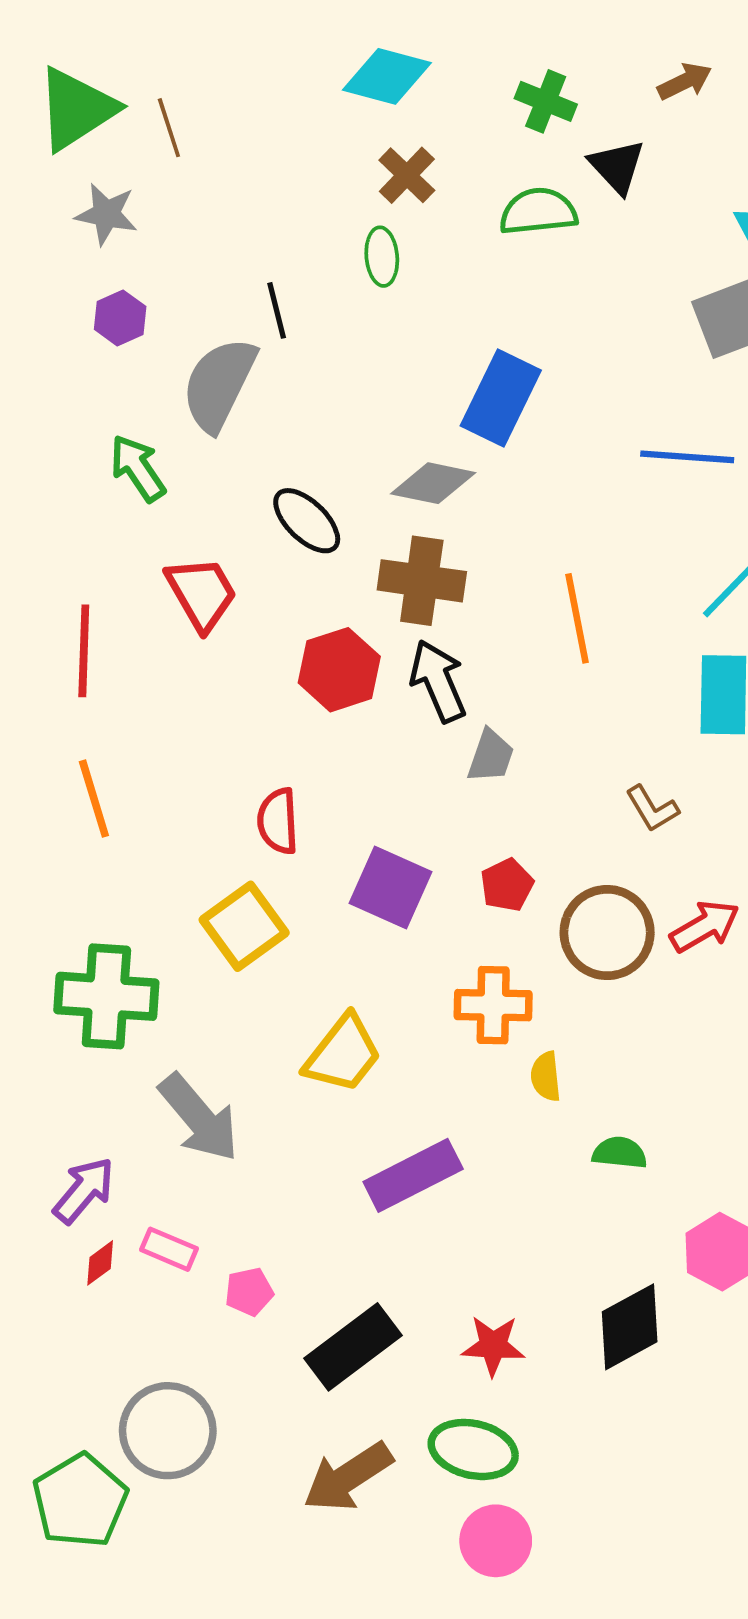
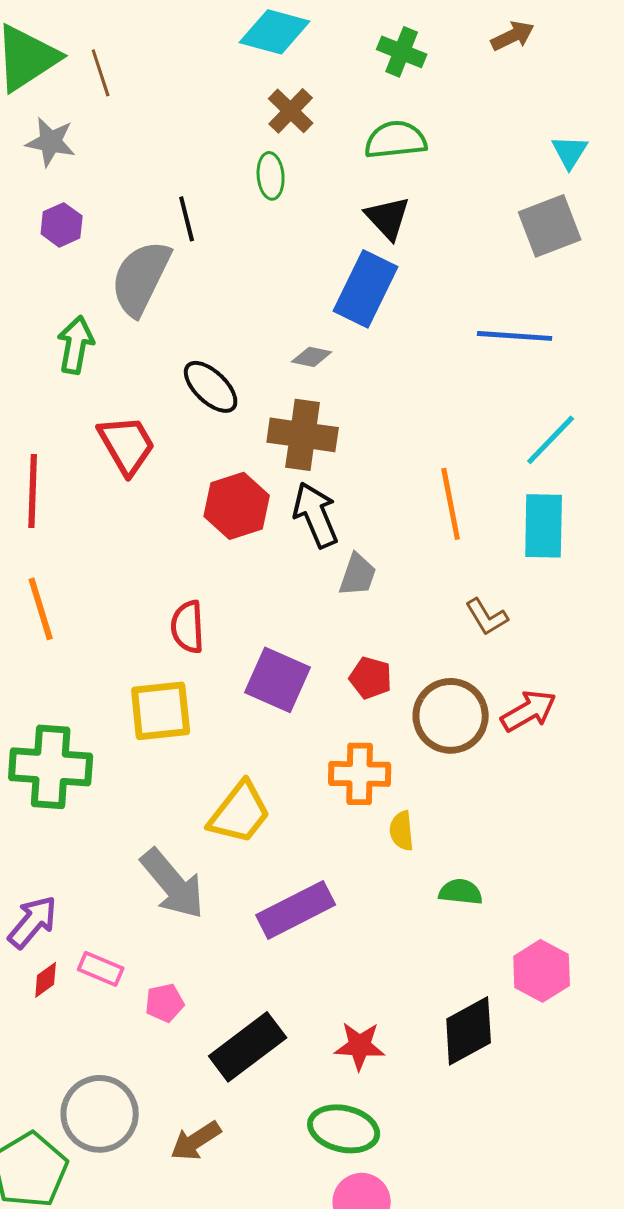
black triangle: (617, 166) -> (388, 218), moved
green arrow: (138, 468) -> (76, 345), turned 44
gray diamond: (433, 483) -> (312, 357), size x0.6
orange line: (577, 618) -> (451, 504), moved
red pentagon: (507, 885) -> (371, 678), turned -30
yellow square: (244, 926) -> (161, 711), turned 30
gray arrow: (199, 1118) -> (173, 884), moved
brown arrow: (348, 1477) -> (196, 1141), moved, size x0.7

